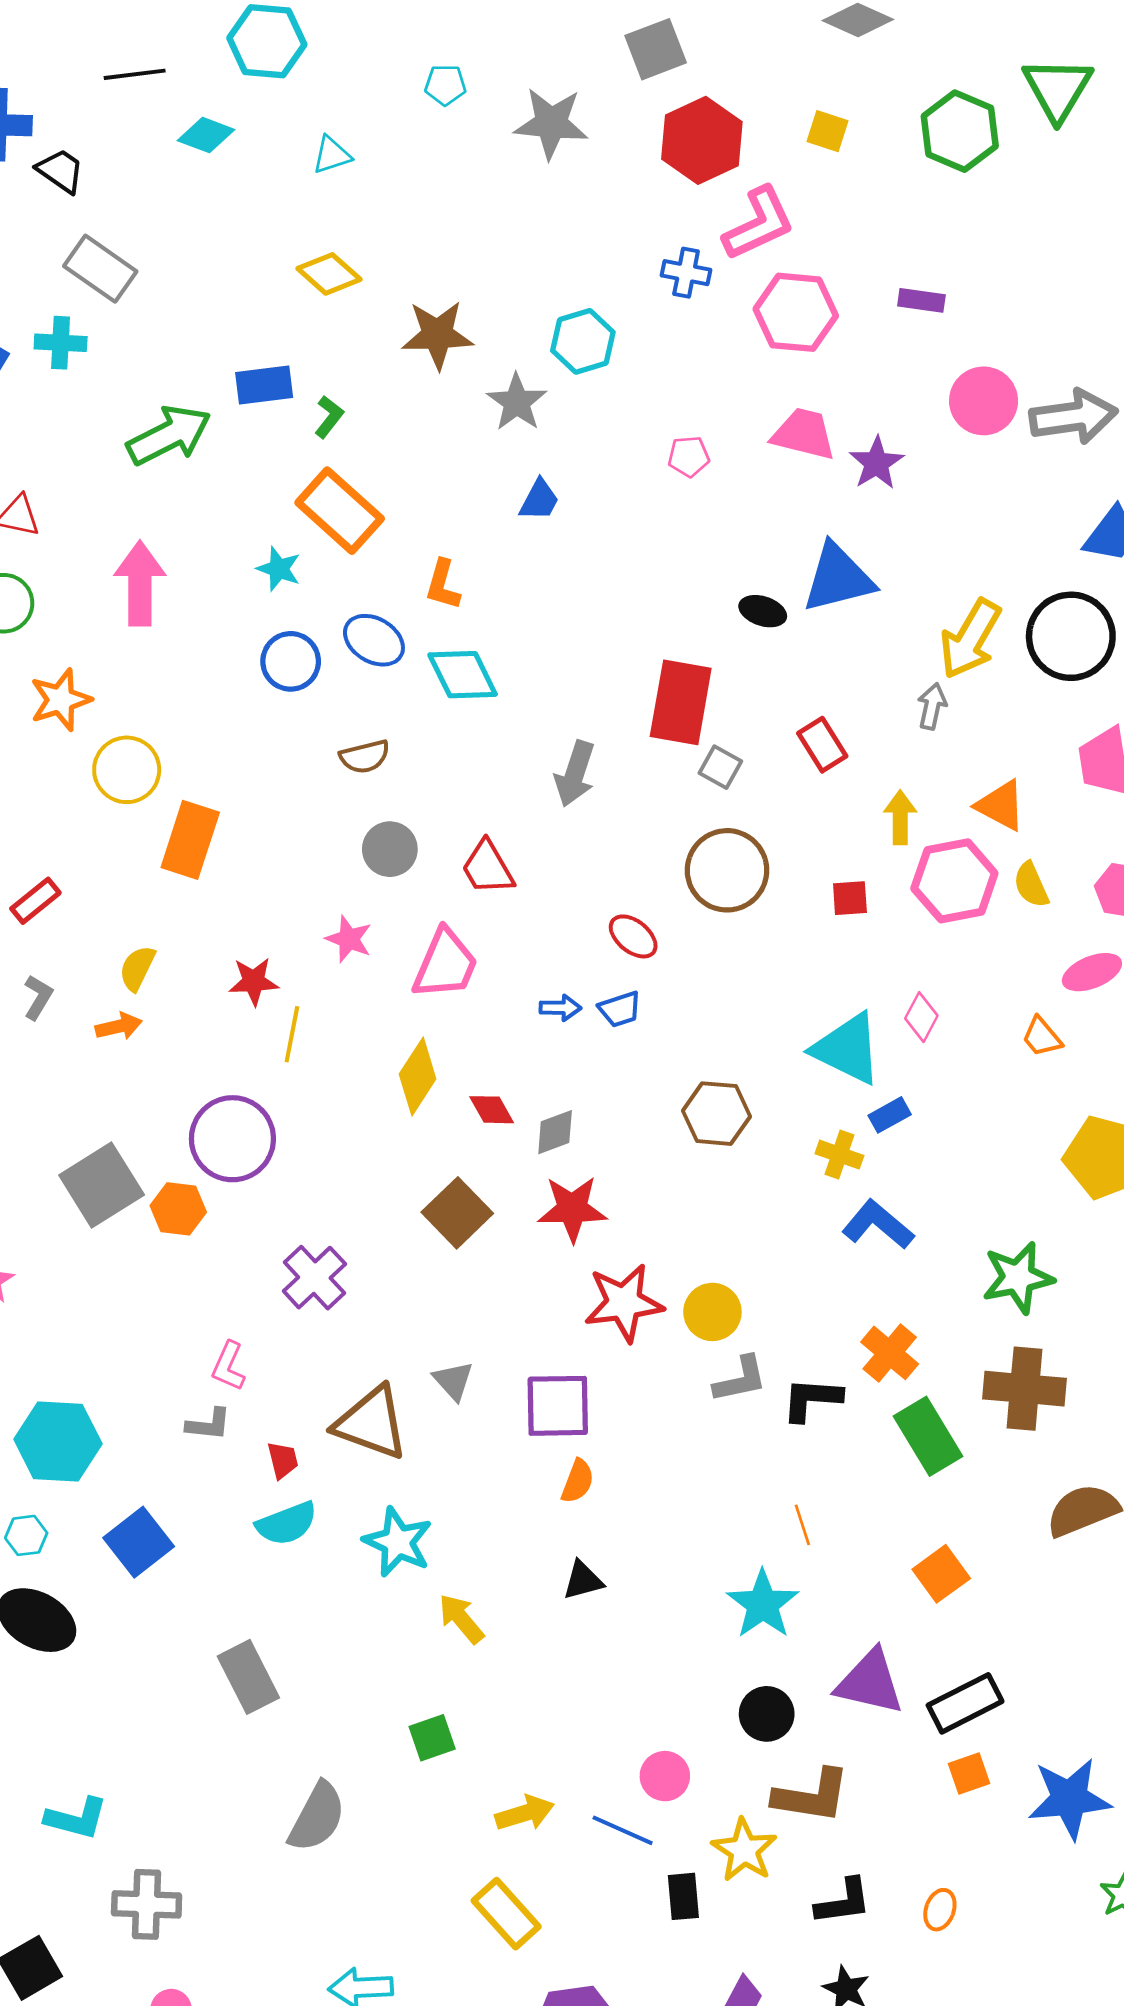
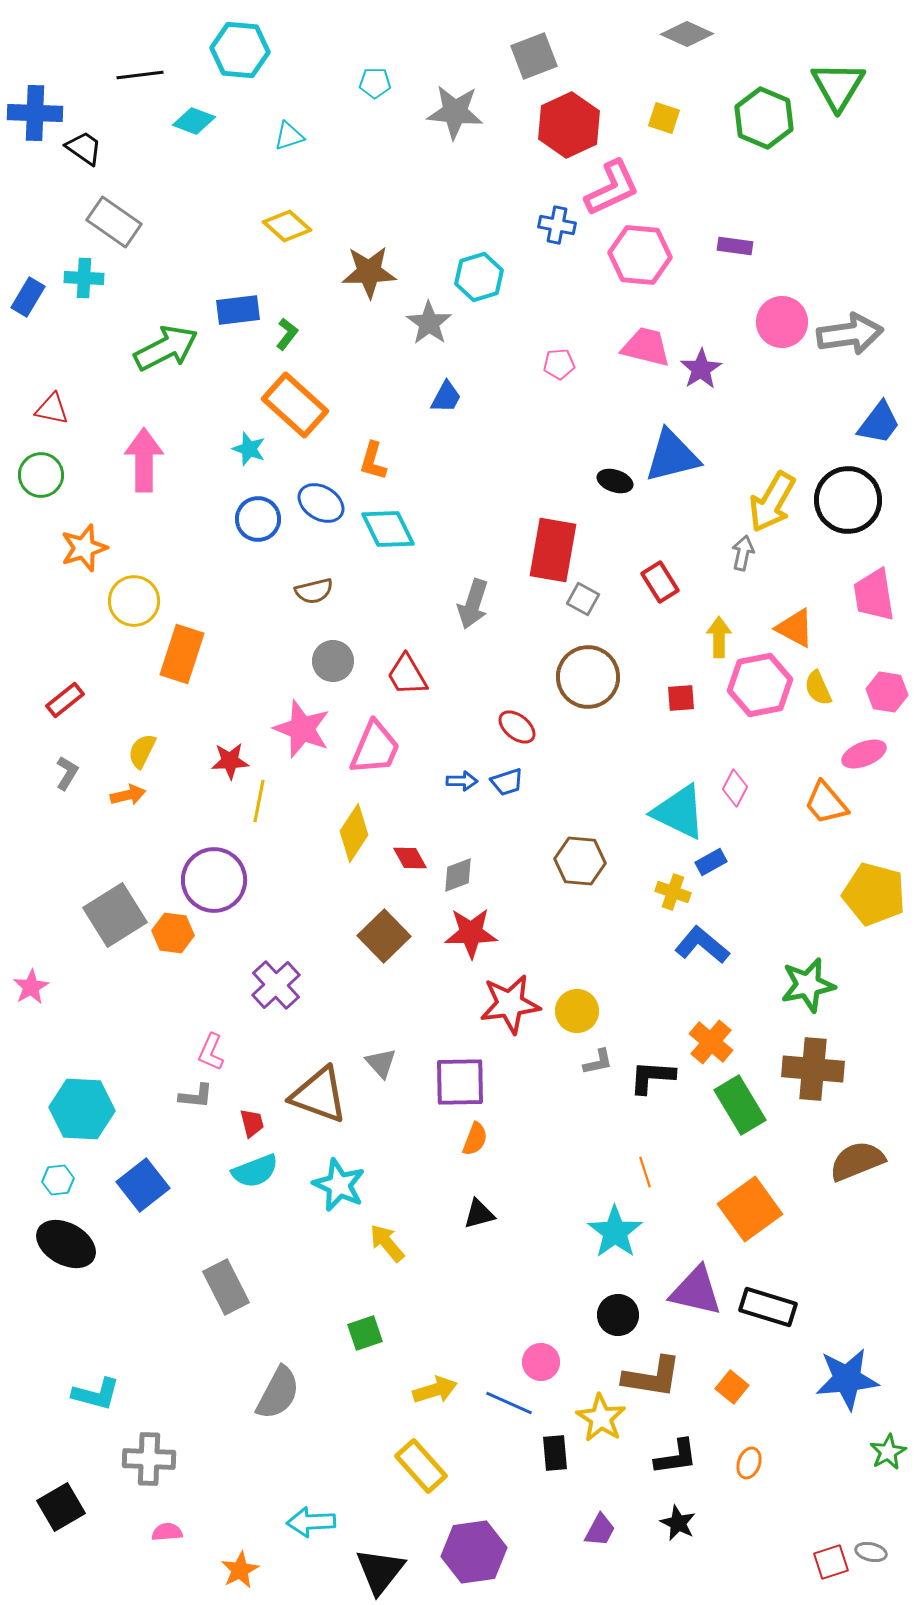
pink star: (349, 939) -> (302, 729), size x1.6
orange trapezoid: (1042, 1037) -> (826, 803), size x1.4
gray L-shape: (740, 1379) -> (598, 1062), size x0.7
orange square: (941, 1574) -> (750, 1209), size x1.5
black rectangle: (965, 1703) -> (768, 1307), turned 44
orange square: (969, 1773) -> (732, 1387), moved, turned -32

